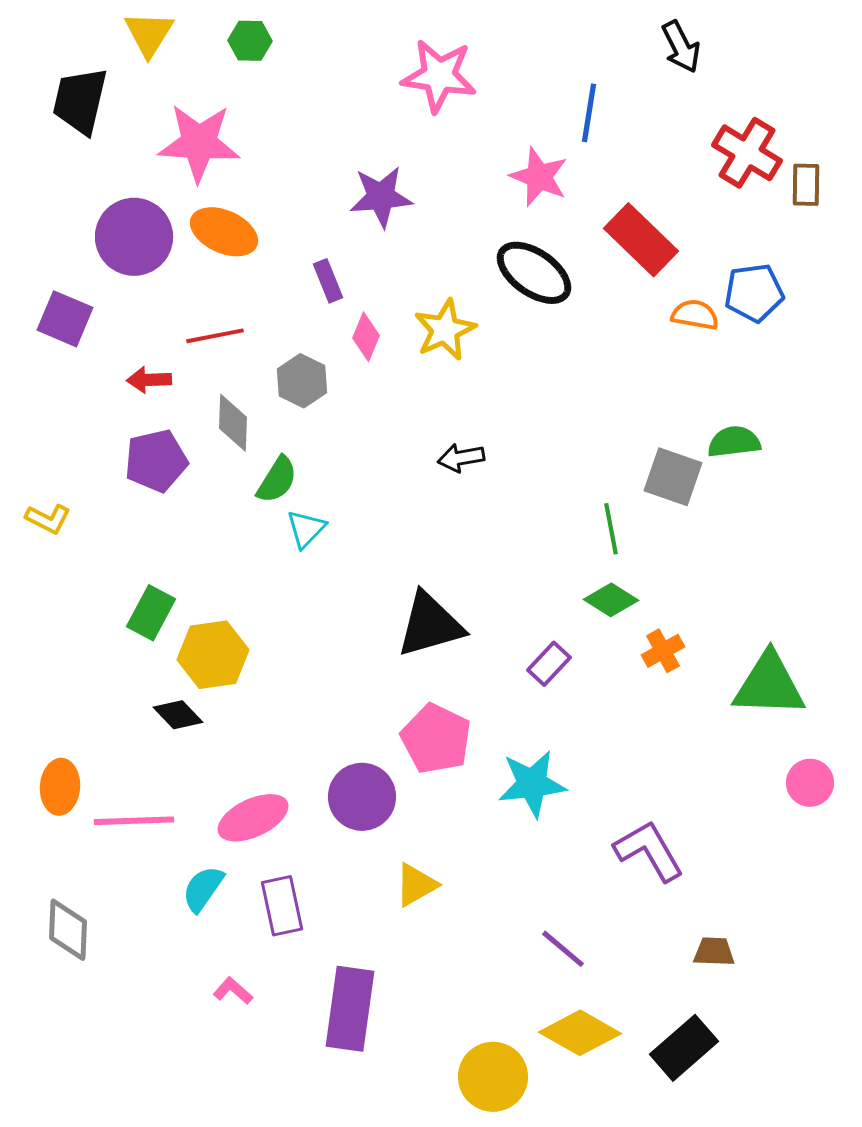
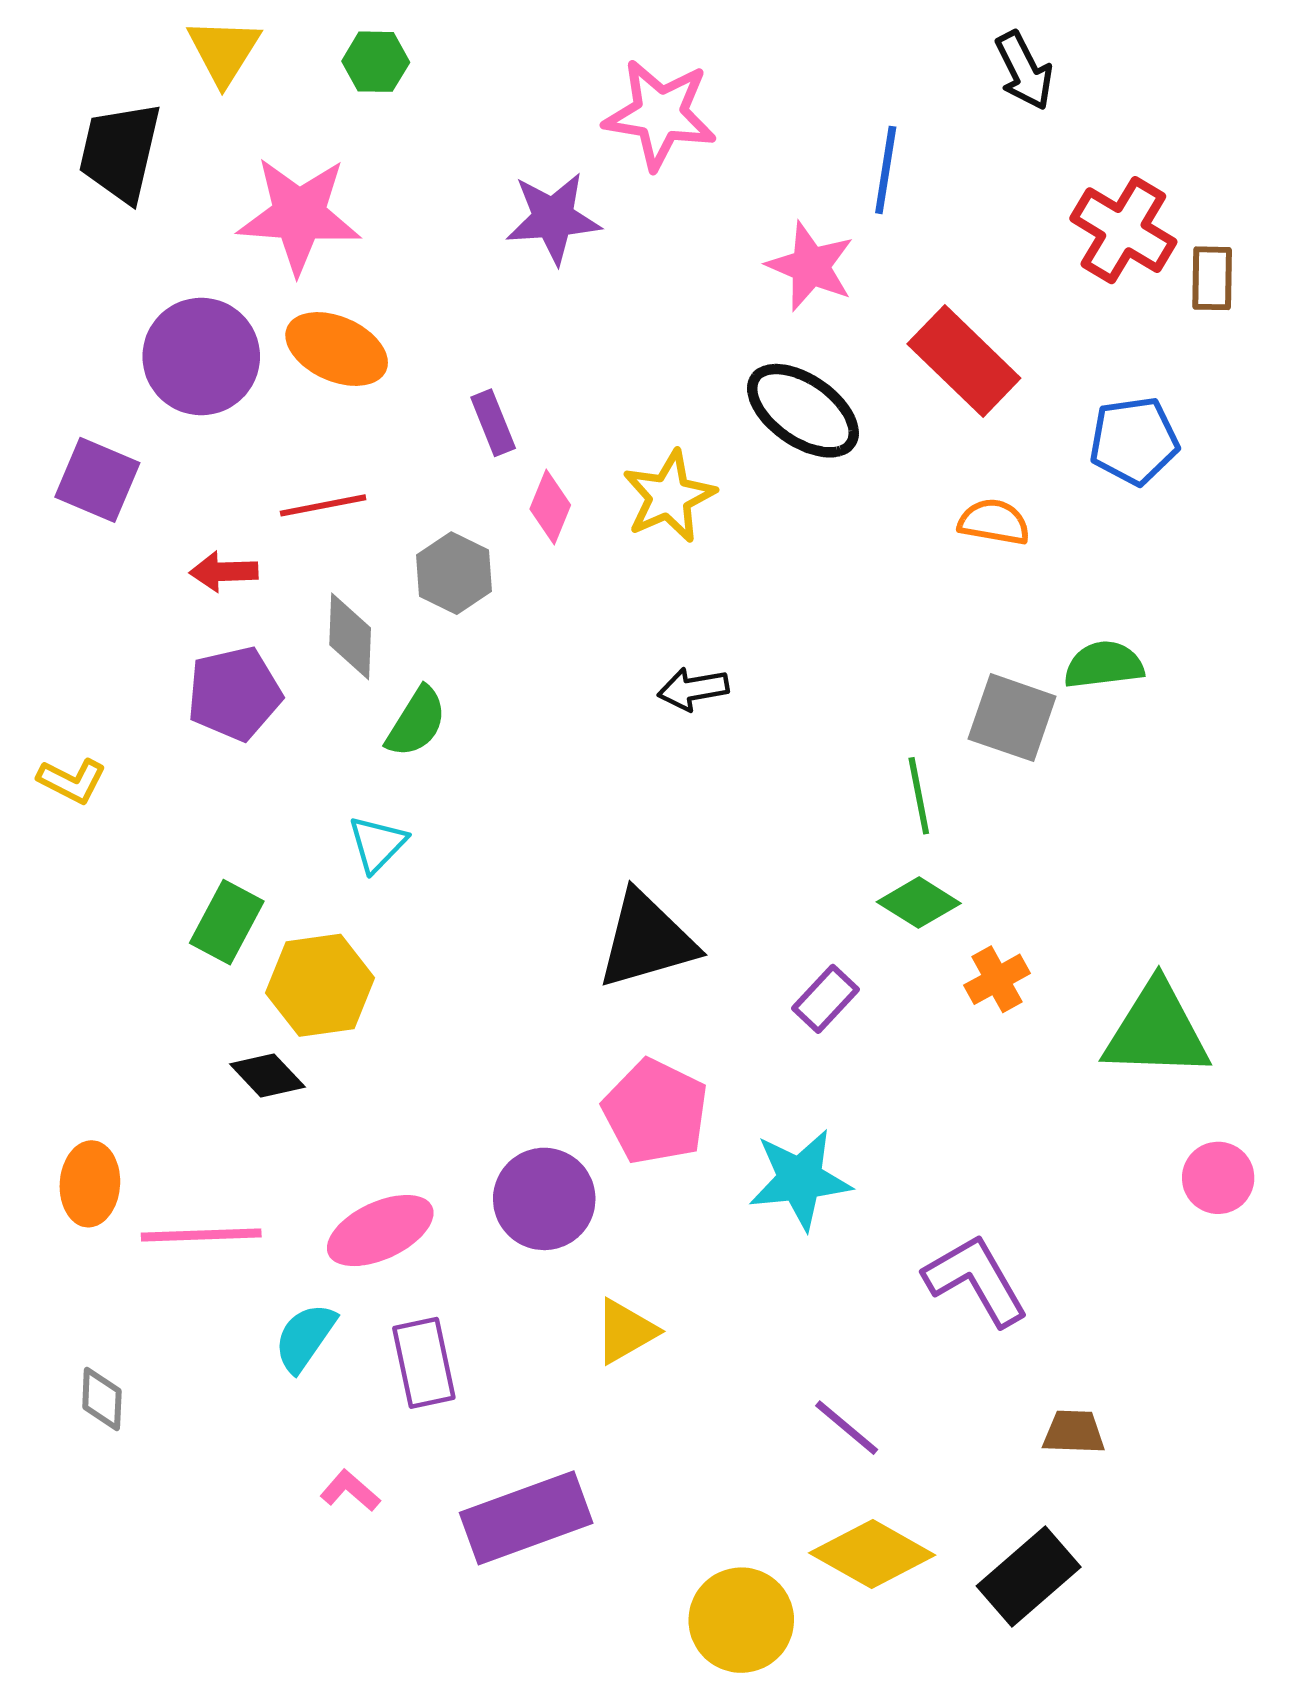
purple star: (381, 197) -> (553, 218), moved
orange semicircle: (695, 315) -> (994, 522), moved
cyan triangle: (306, 529) -> (377, 844), moved
gray diamond: (68, 930) -> (102, 1399), size x0.7
purple rectangle: (350, 1009) -> (526, 1518), turned 62

